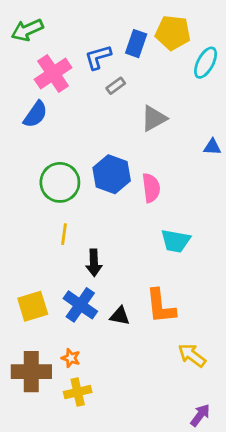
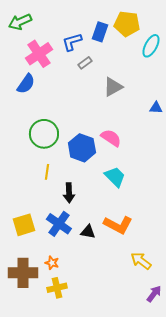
blue hexagon: (112, 174) -> (82, 148), moved
pink semicircle: (151, 188) -> (111, 138), turned -50
cyan trapezoid: (176, 241) -> (115, 177), moved, turned -145
orange L-shape: (161, 306) -> (118, 225), turned -56
purple arrow: (200, 415) -> (154, 294), moved

